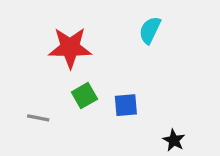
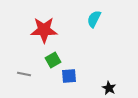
blue square: (126, 105) -> (69, 76), moved

